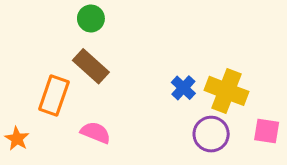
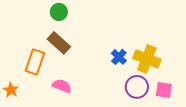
pink square: (267, 131) -> (164, 90), moved

